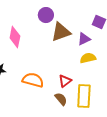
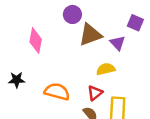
purple triangle: (84, 39) -> (118, 43), turned -48
yellow semicircle: (88, 58) -> (106, 69), moved

